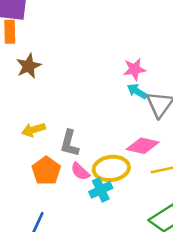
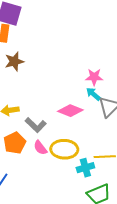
gray L-shape: (69, 143) -> (36, 125), turned -70
pink diamond: (143, 146) -> (70, 111), moved
cyan cross: (101, 190) -> (85, 168), moved

